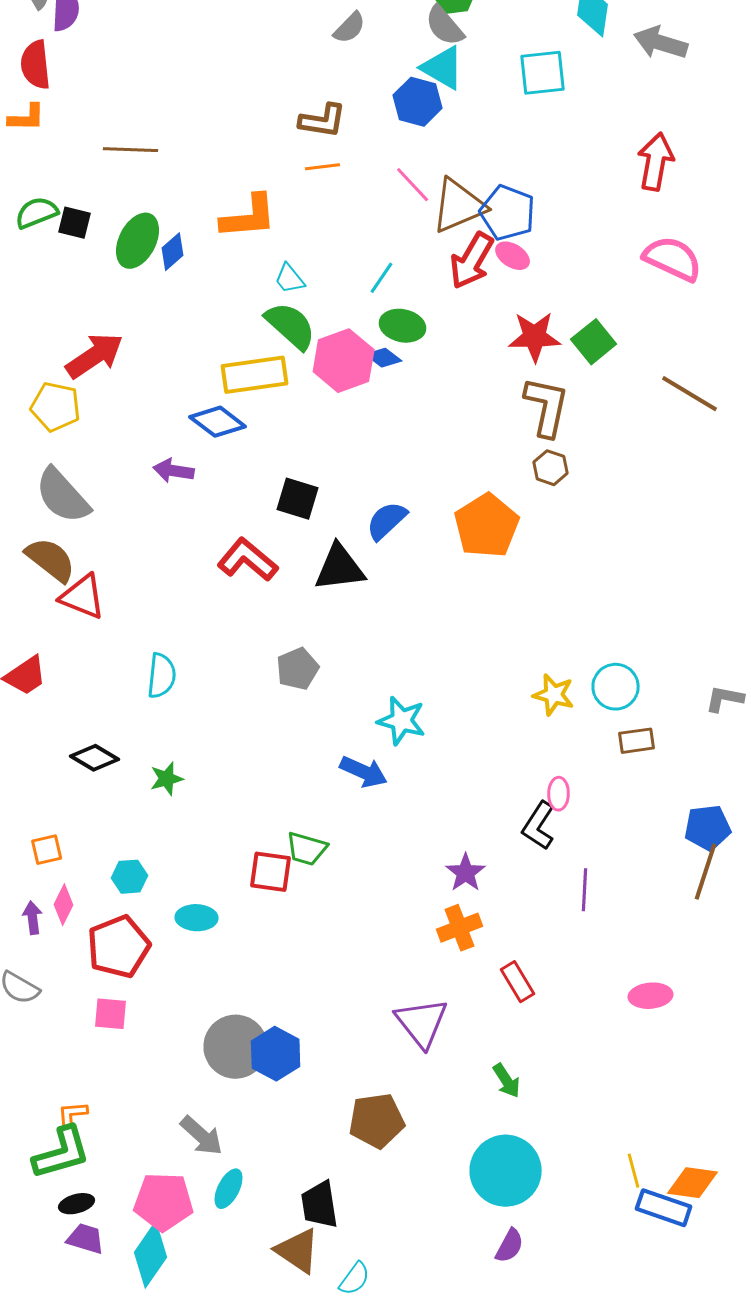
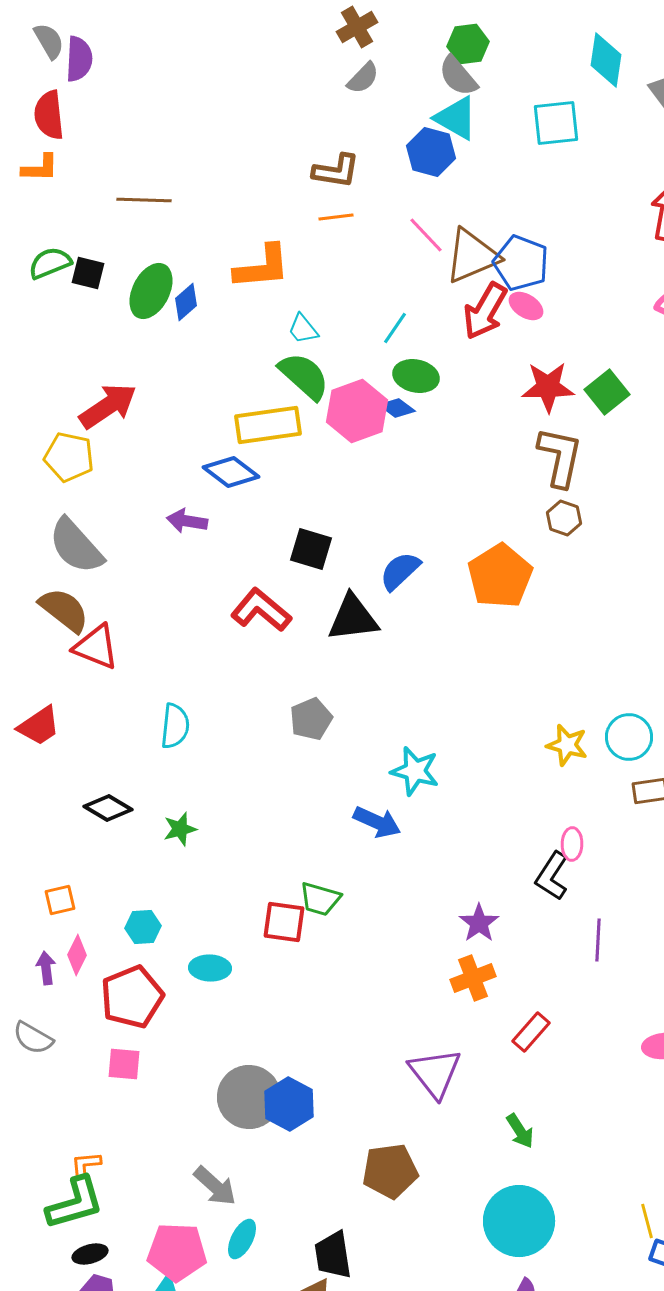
red rectangle: (518, 982) -> (531, 1032), turned 72

